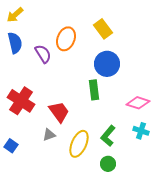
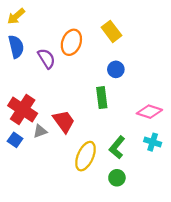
blue circle: (107, 64) -> (116, 69), size x0.6
gray triangle: (49, 135) -> (40, 131), moved
blue square: (11, 146) -> (15, 140), moved

